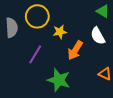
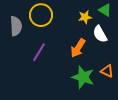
yellow star: (60, 32) -> (85, 17), moved
green star: (59, 80) -> (83, 77), moved

